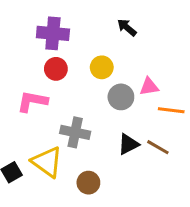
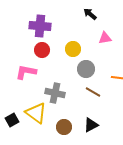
black arrow: (127, 27) -> (90, 14), moved
pink triangle: (149, 87) -> (105, 38), moved
black triangle: (128, 144) -> (91, 125), moved
brown line: (158, 147) -> (93, 92), moved

